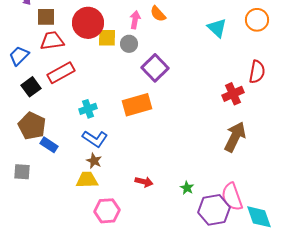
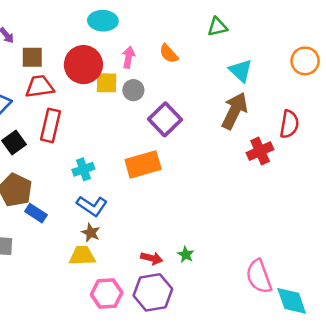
pink arrow: (135, 20) -> (128, 57), moved
orange circle: (257, 20) -> (305, 61), moved
red rectangle: (61, 73) -> (51, 125), turned -48
brown arrow: (235, 137) -> (234, 111), moved
green star: (187, 188) -> (186, 255), moved
purple hexagon: (214, 210) -> (153, 292), moved

